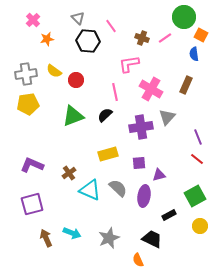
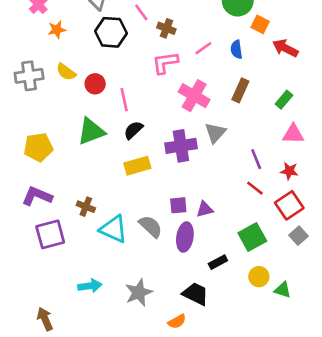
brown cross: (142, 38) -> (166, 28), moved
pink line: (165, 38) -> (203, 48), moved
blue semicircle: (194, 54) -> (236, 49), moved
pink line: (115, 92) -> (124, 100), moved
yellow pentagon: (28, 104) -> (38, 147), moved
yellow rectangle: (108, 154) -> (137, 166), moved
purple square: (139, 163) -> (178, 205), moved
brown cross: (69, 173) -> (86, 207), turned -32
purple square: (32, 204) -> (50, 234), moved
cyan arrow: (72, 233) -> (90, 286), turned -30
brown arrow: (46, 238) -> (45, 319), moved
orange semicircle: (138, 260) -> (177, 322), turned -96

